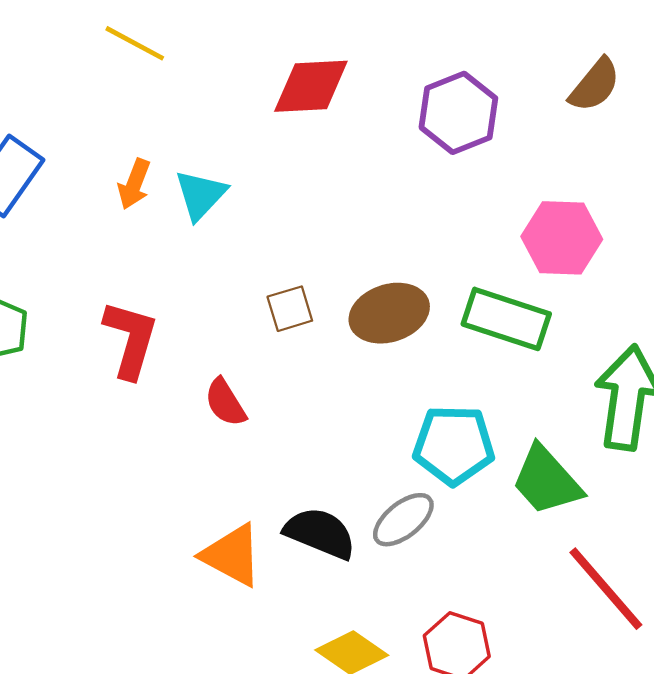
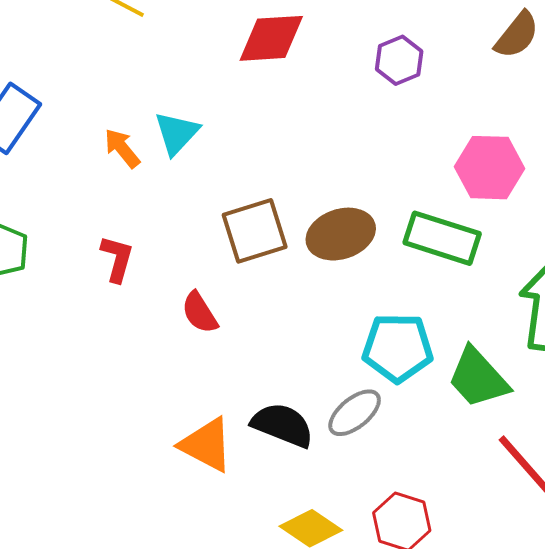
purple hexagon: (458, 113) -> (399, 60), size x0.7
orange arrow: (134, 184) -> (122, 148), moved, turned 120
brown square: (290, 309) -> (255, 231), size x1.6
red L-shape: (131, 339) -> (117, 259), size x0.7

